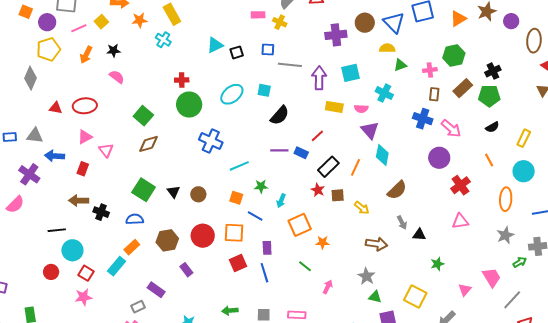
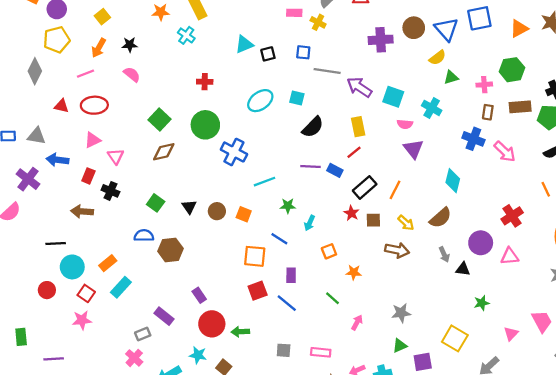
yellow square: (101, 22) -> (102, 17), moved
pink line: (79, 28) -> (86, 74), moved
yellow semicircle: (387, 48) -> (437, 58), turned 140
cyan square: (351, 73) -> (393, 97), moved, turned 30
purple arrow: (319, 78) -> (359, 87), turned -60
brown rectangle: (463, 88) -> (520, 107), turned 36
green circle: (189, 105) -> (205, 125), moved
yellow rectangle: (334, 107) -> (358, 127), moved, turned 66
cyan diamond: (382, 155) -> (453, 181), moved
purple circle: (439, 158) -> (481, 243), moved
green square: (144, 190) -> (156, 203), size x0.7
orange square: (236, 198) -> (244, 214), moved
yellow arrow: (362, 208) -> (406, 223), moved
black cross: (101, 212) -> (110, 191), moved
orange square: (300, 225) -> (329, 251), size x0.6
red circle: (203, 236) -> (212, 324), moved
brown hexagon: (167, 240) -> (170, 250), moved
brown arrow: (377, 244) -> (397, 250), moved
orange rectangle: (132, 247) -> (108, 263), moved
blue line: (264, 273) -> (287, 303), turned -36
gray star: (366, 276) -> (401, 313), turned 30
green triangle: (375, 297) -> (400, 346), moved, turned -40
green arrow: (230, 311) -> (240, 332), moved

